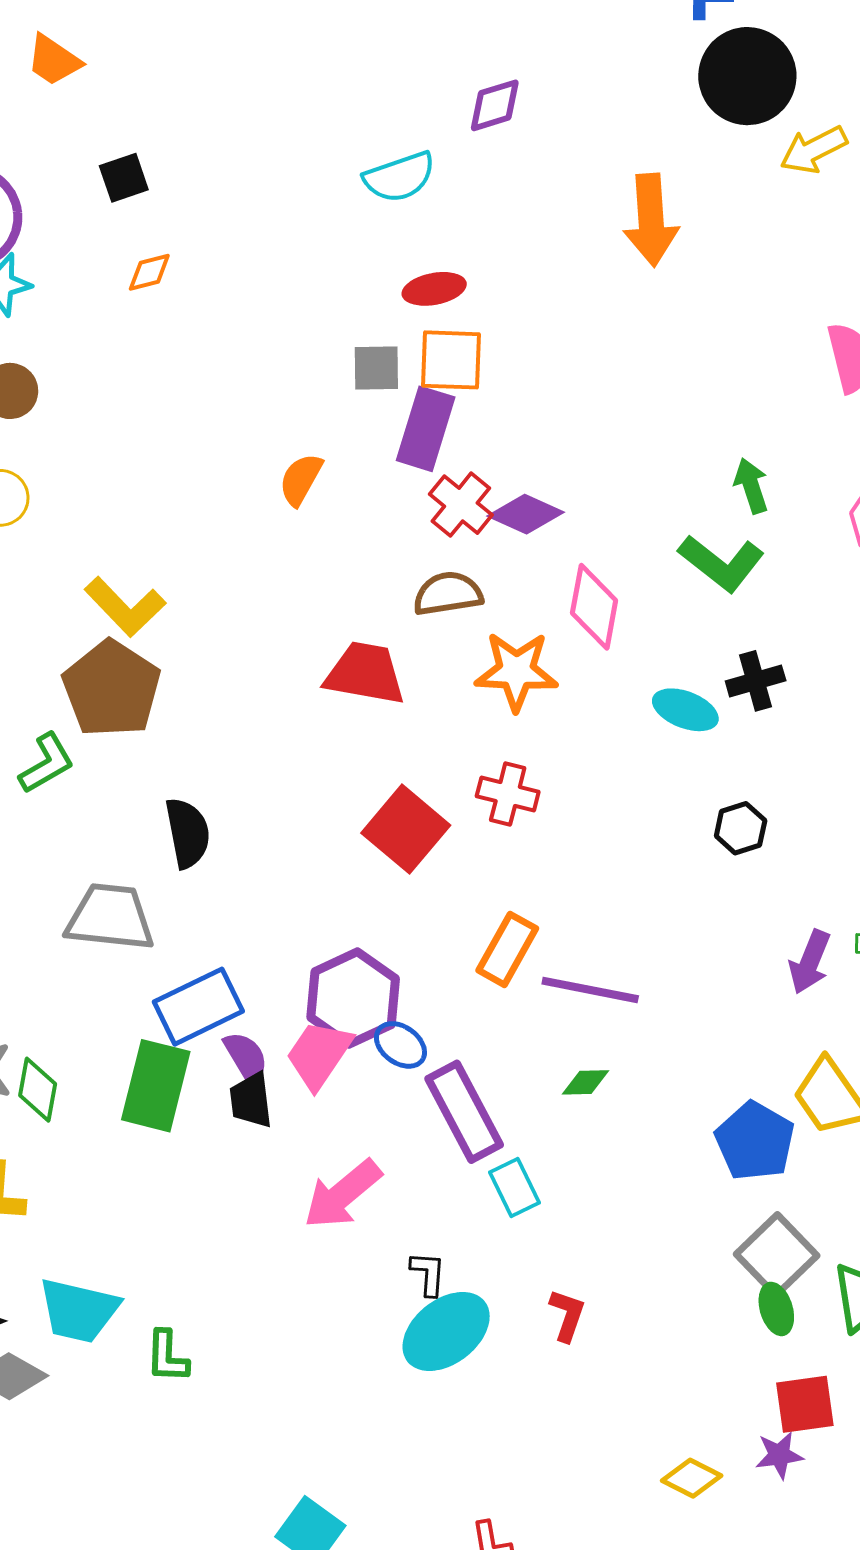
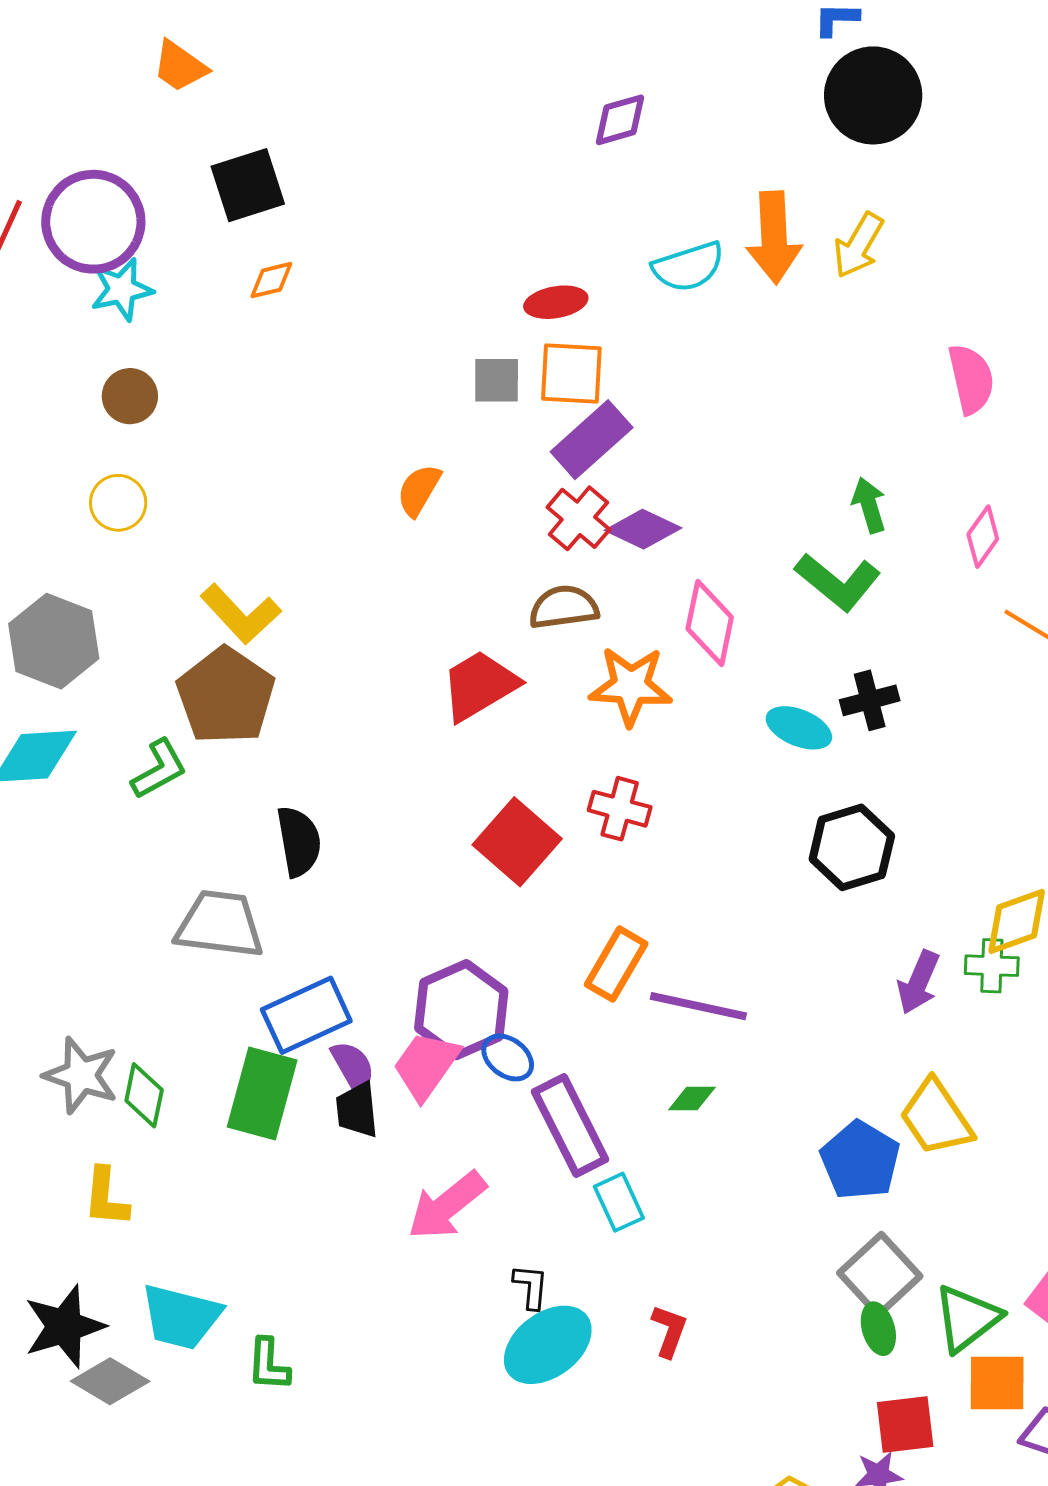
yellow arrow: (814, 150) -> (858, 245), moved, turned -34
cyan semicircle: (399, 177) -> (688, 267), moved
black square: (124, 178) -> (248, 185), size x1.5
purple rectangle: (426, 429) -> (592, 440), moved, turned 30
red trapezoid: (365, 673) -> (479, 685), turned -42
black hexagon: (741, 828) -> (852, 847), size x1.6

